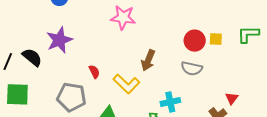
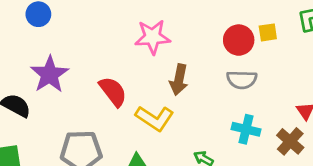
pink star: (123, 17) -> (153, 37), moved
red semicircle: (94, 72) -> (113, 92), moved, size x1.6
cyan cross: (170, 102) -> (246, 129), moved, turned 36

